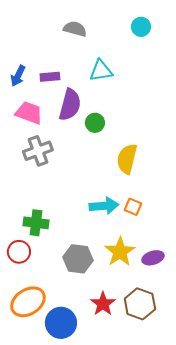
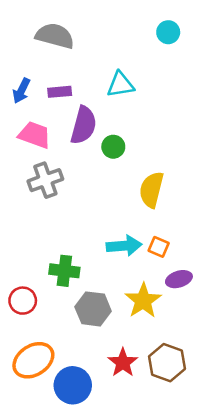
gray semicircle: (75, 29) -> (55, 36), moved, size x1.4
green cross: (36, 223) -> (64, 271), moved
purple ellipse: (153, 258) -> (179, 279), moved

